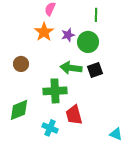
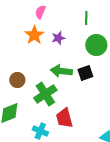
green circle: (88, 42) -> (96, 45), moved
brown circle: (21, 64) -> (17, 80), moved
green cross: (55, 91) -> (45, 94), turned -30

